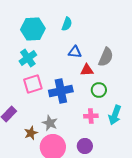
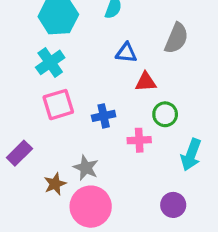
gray semicircle: (106, 57) -> (176, 38), moved
blue cross: (61, 91) -> (104, 116), size x0.6
pink cross: (91, 116) -> (139, 140), moved
purple circle: (85, 146) -> (173, 205), moved

